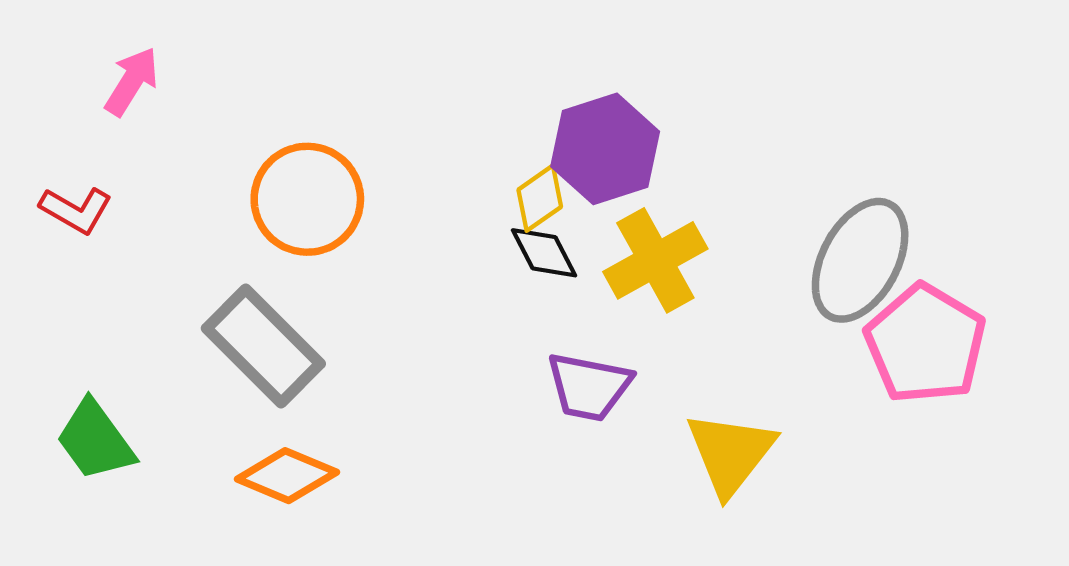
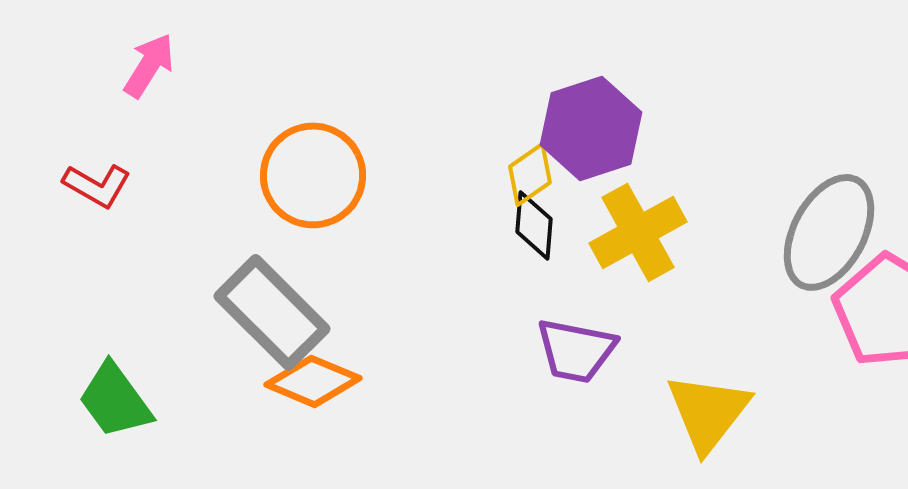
black diamond: (544, 253) -> (534, 225), turned 32
orange diamond: (287, 476) -> (313, 381), moved

